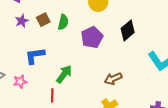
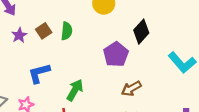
purple pentagon: (92, 37) -> (116, 54), moved

